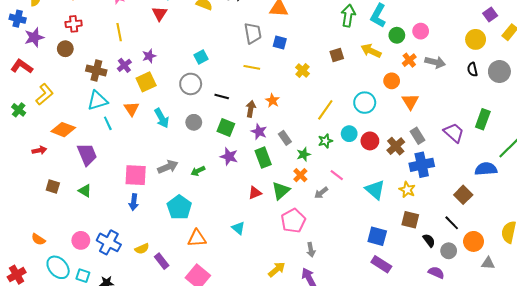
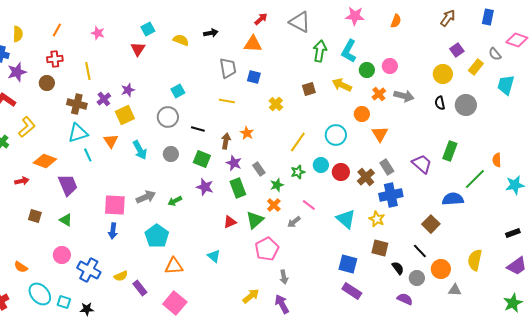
yellow line: (119, 32) -> (88, 71), moved
pink circle: (81, 240) -> (62, 255), moved

